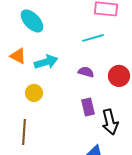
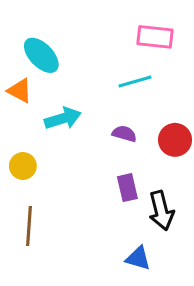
orange triangle: (18, 56) -> (20, 91), moved
yellow circle: (34, 93) -> (23, 166), moved

